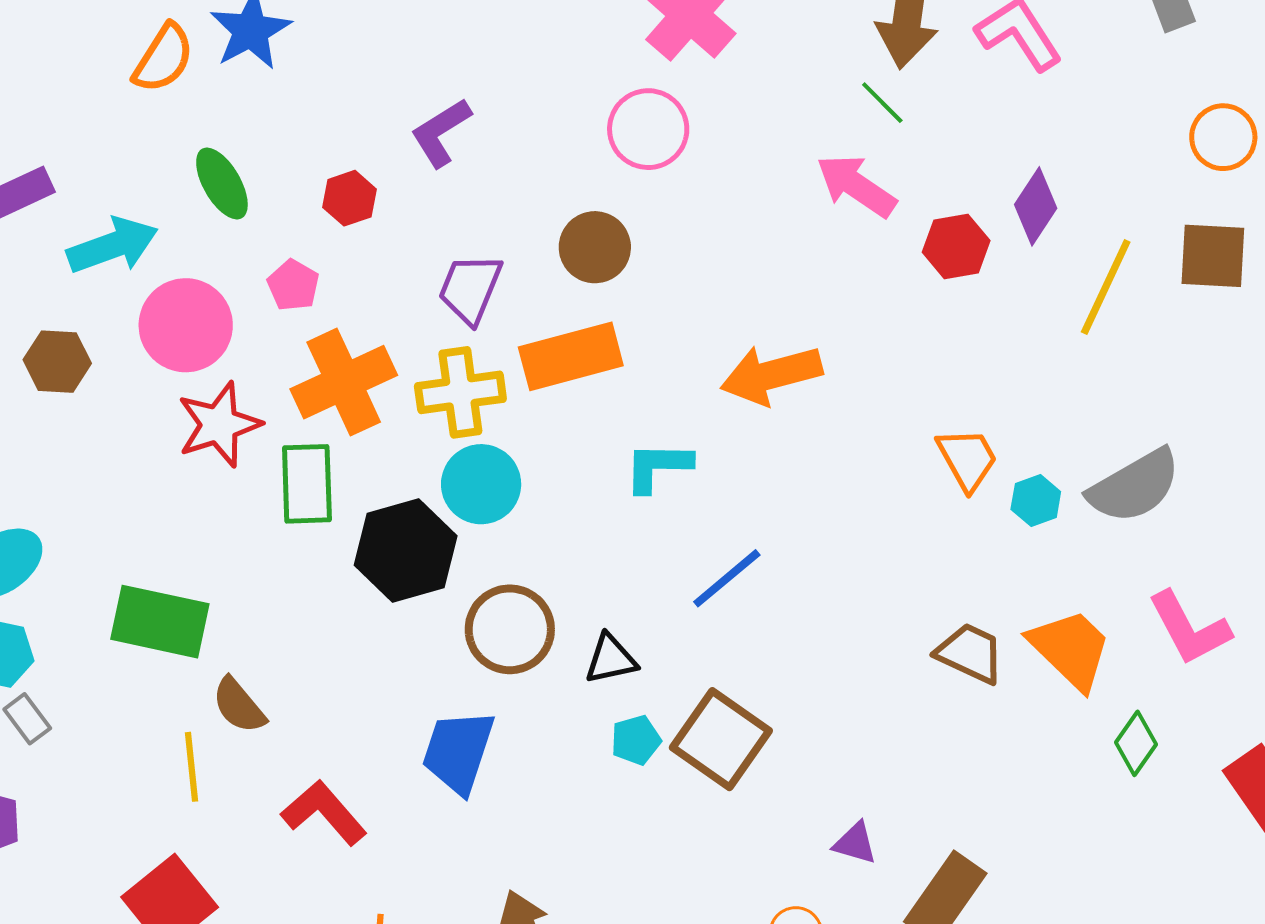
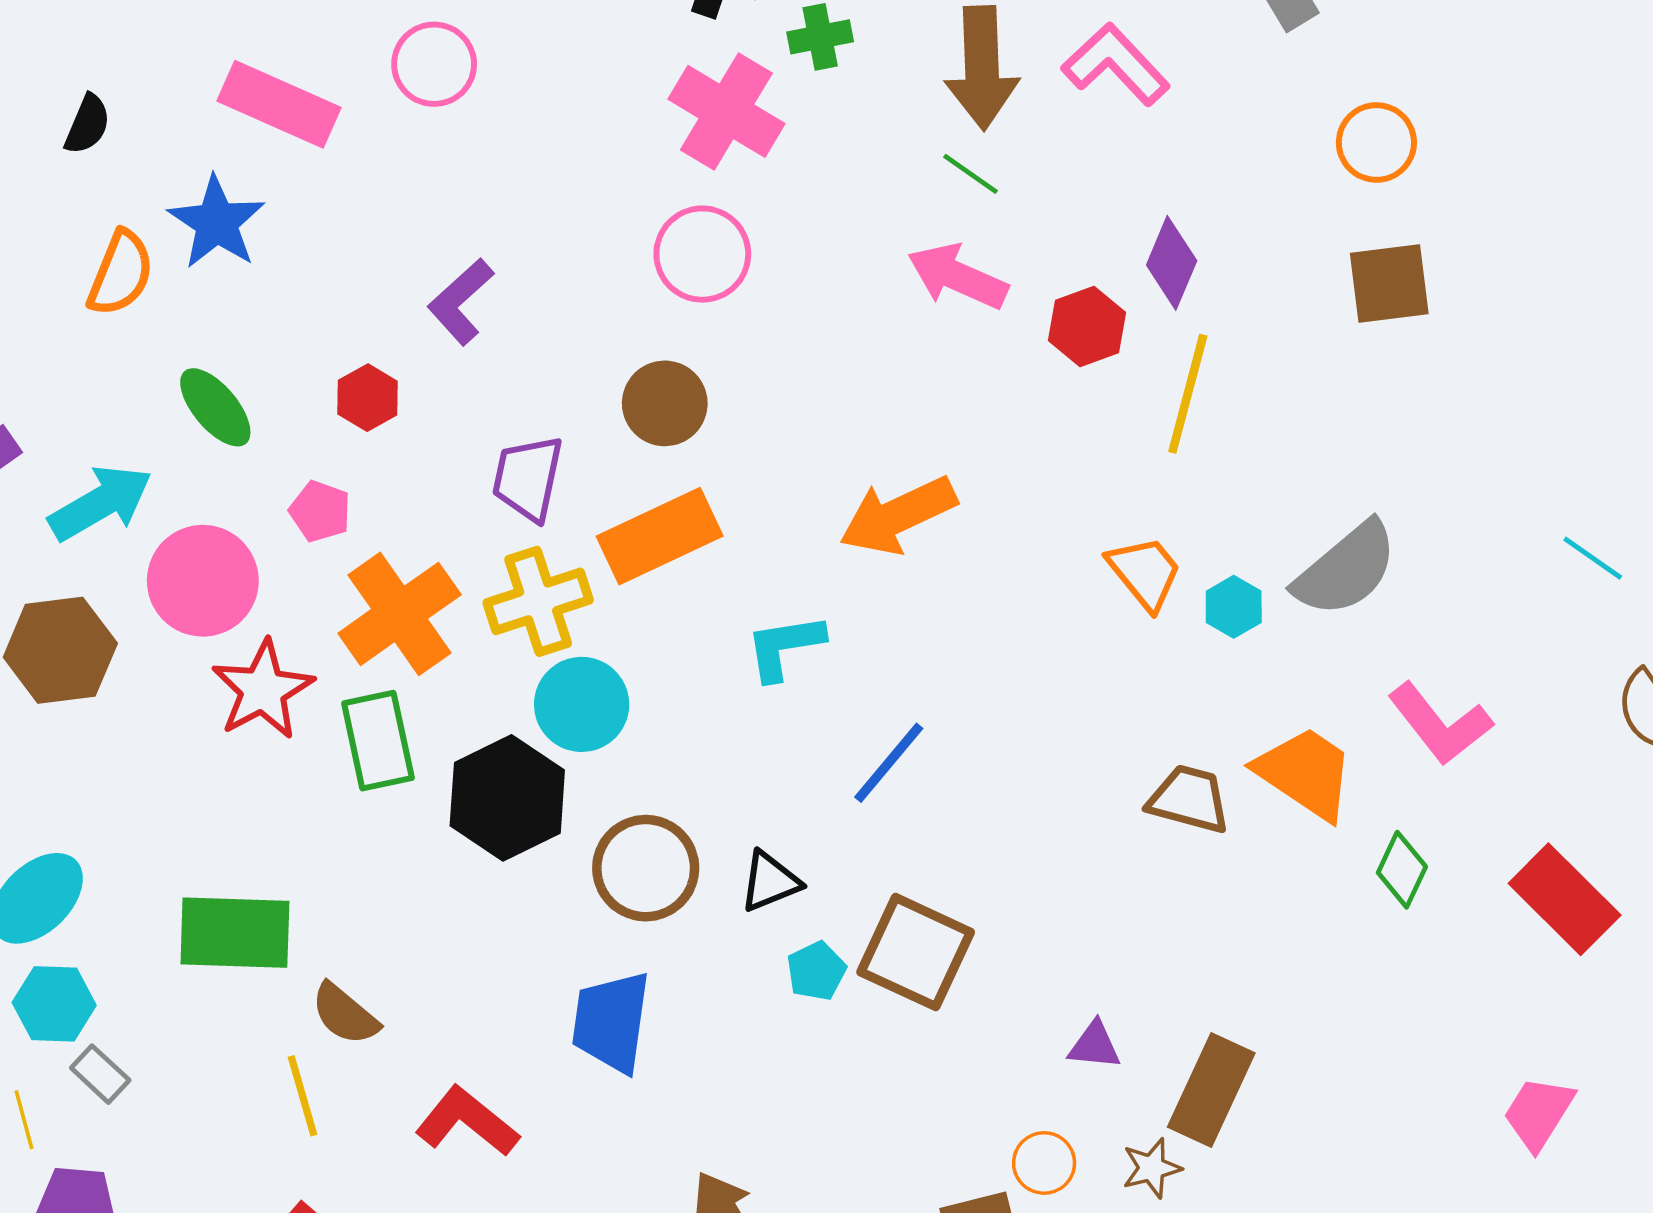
yellow line: (1106, 287) -> (1188, 394), moved
brown hexagon: (57, 362) -> (60, 650), size x1.4

